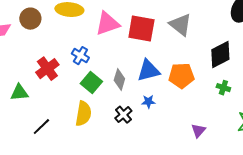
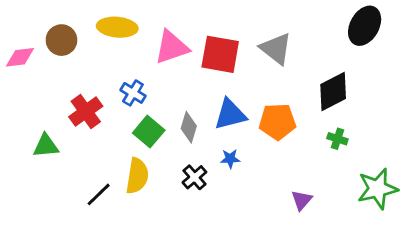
black line: (41, 127) -> (99, 194), moved

